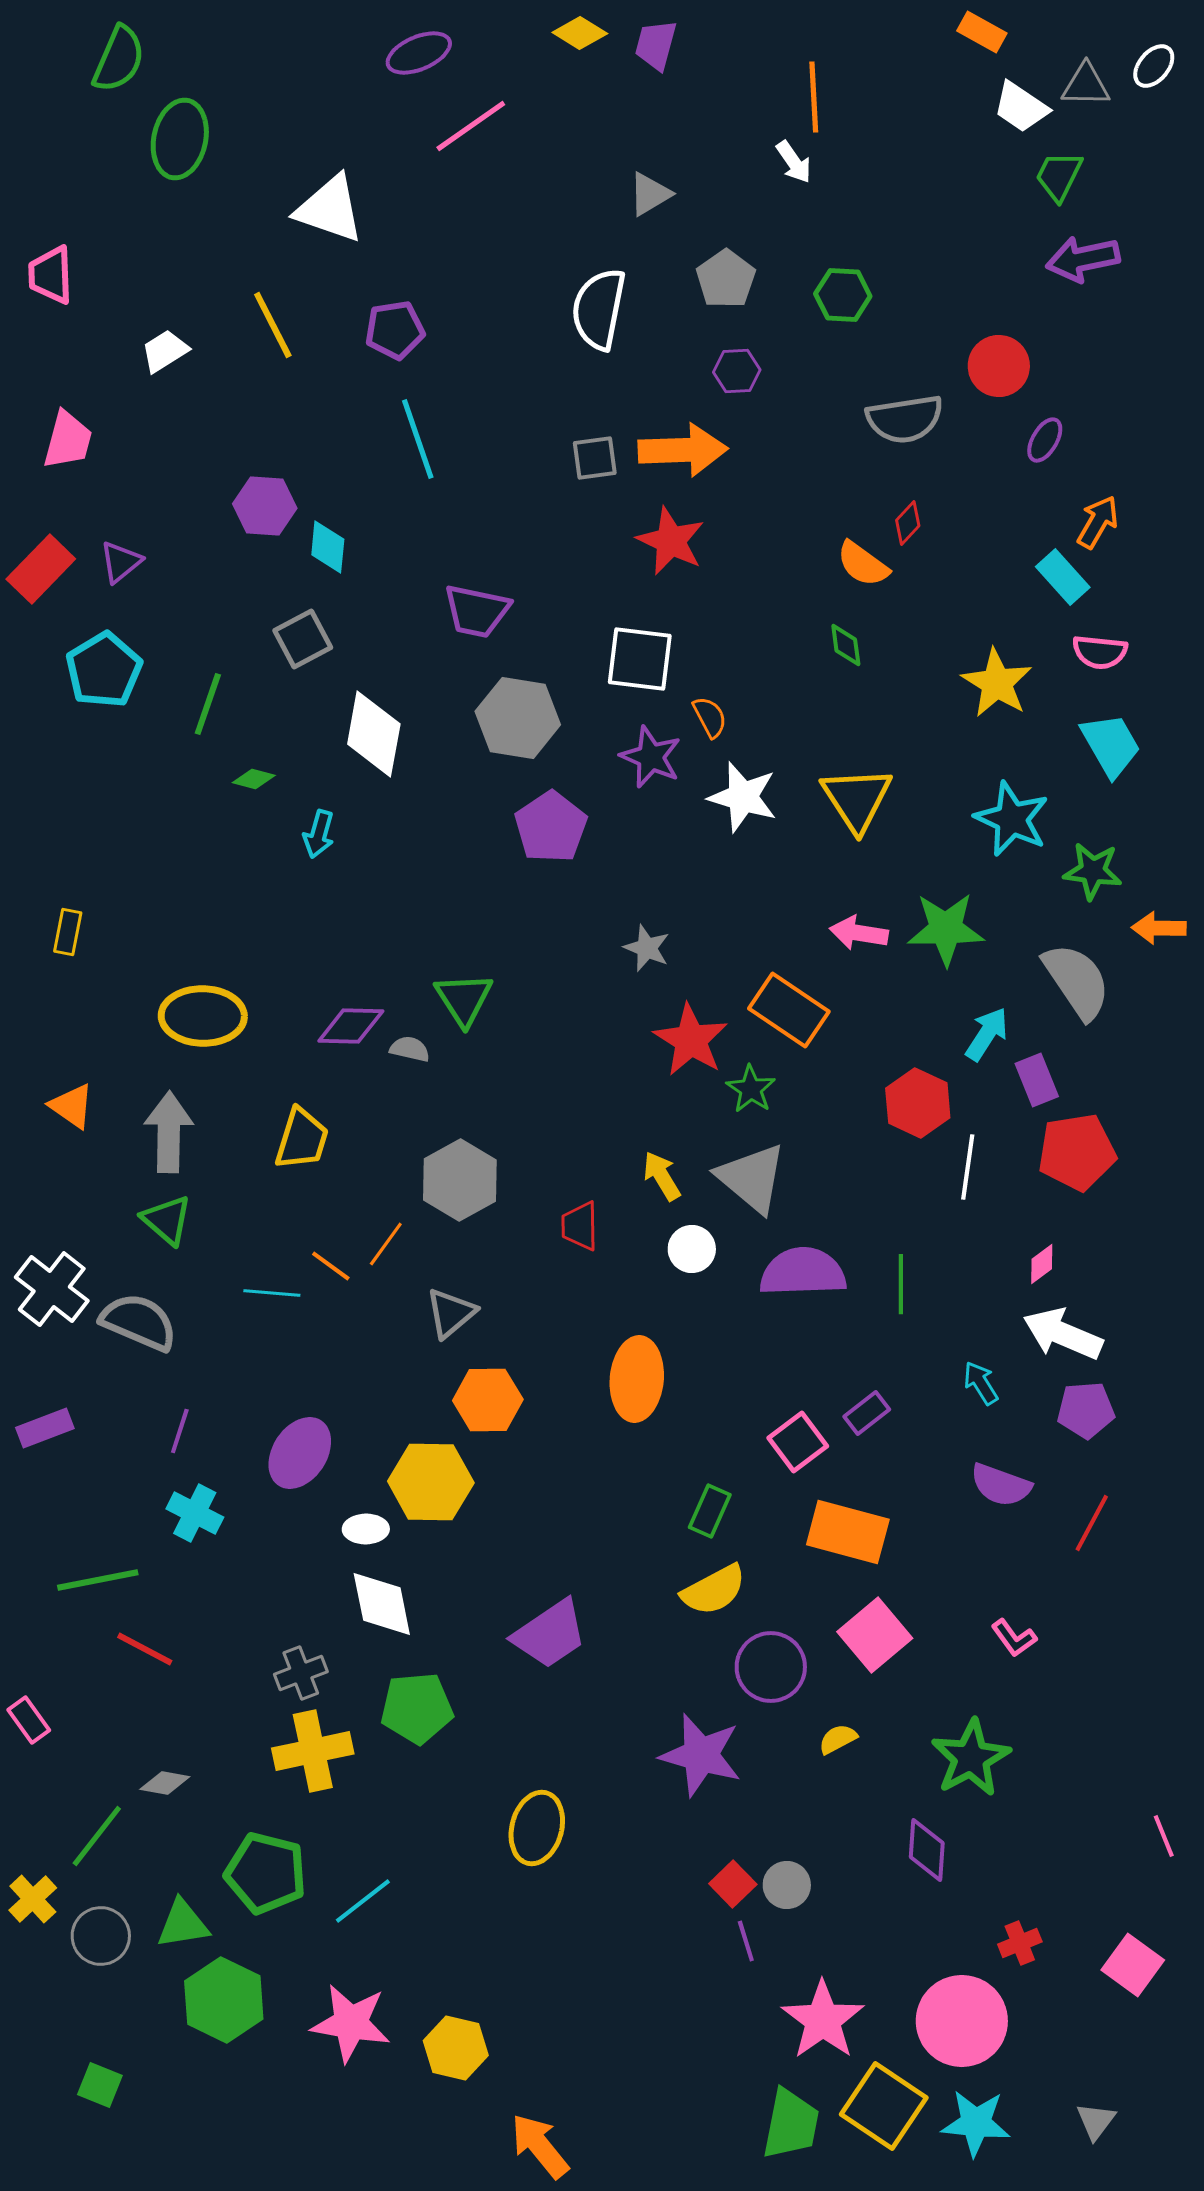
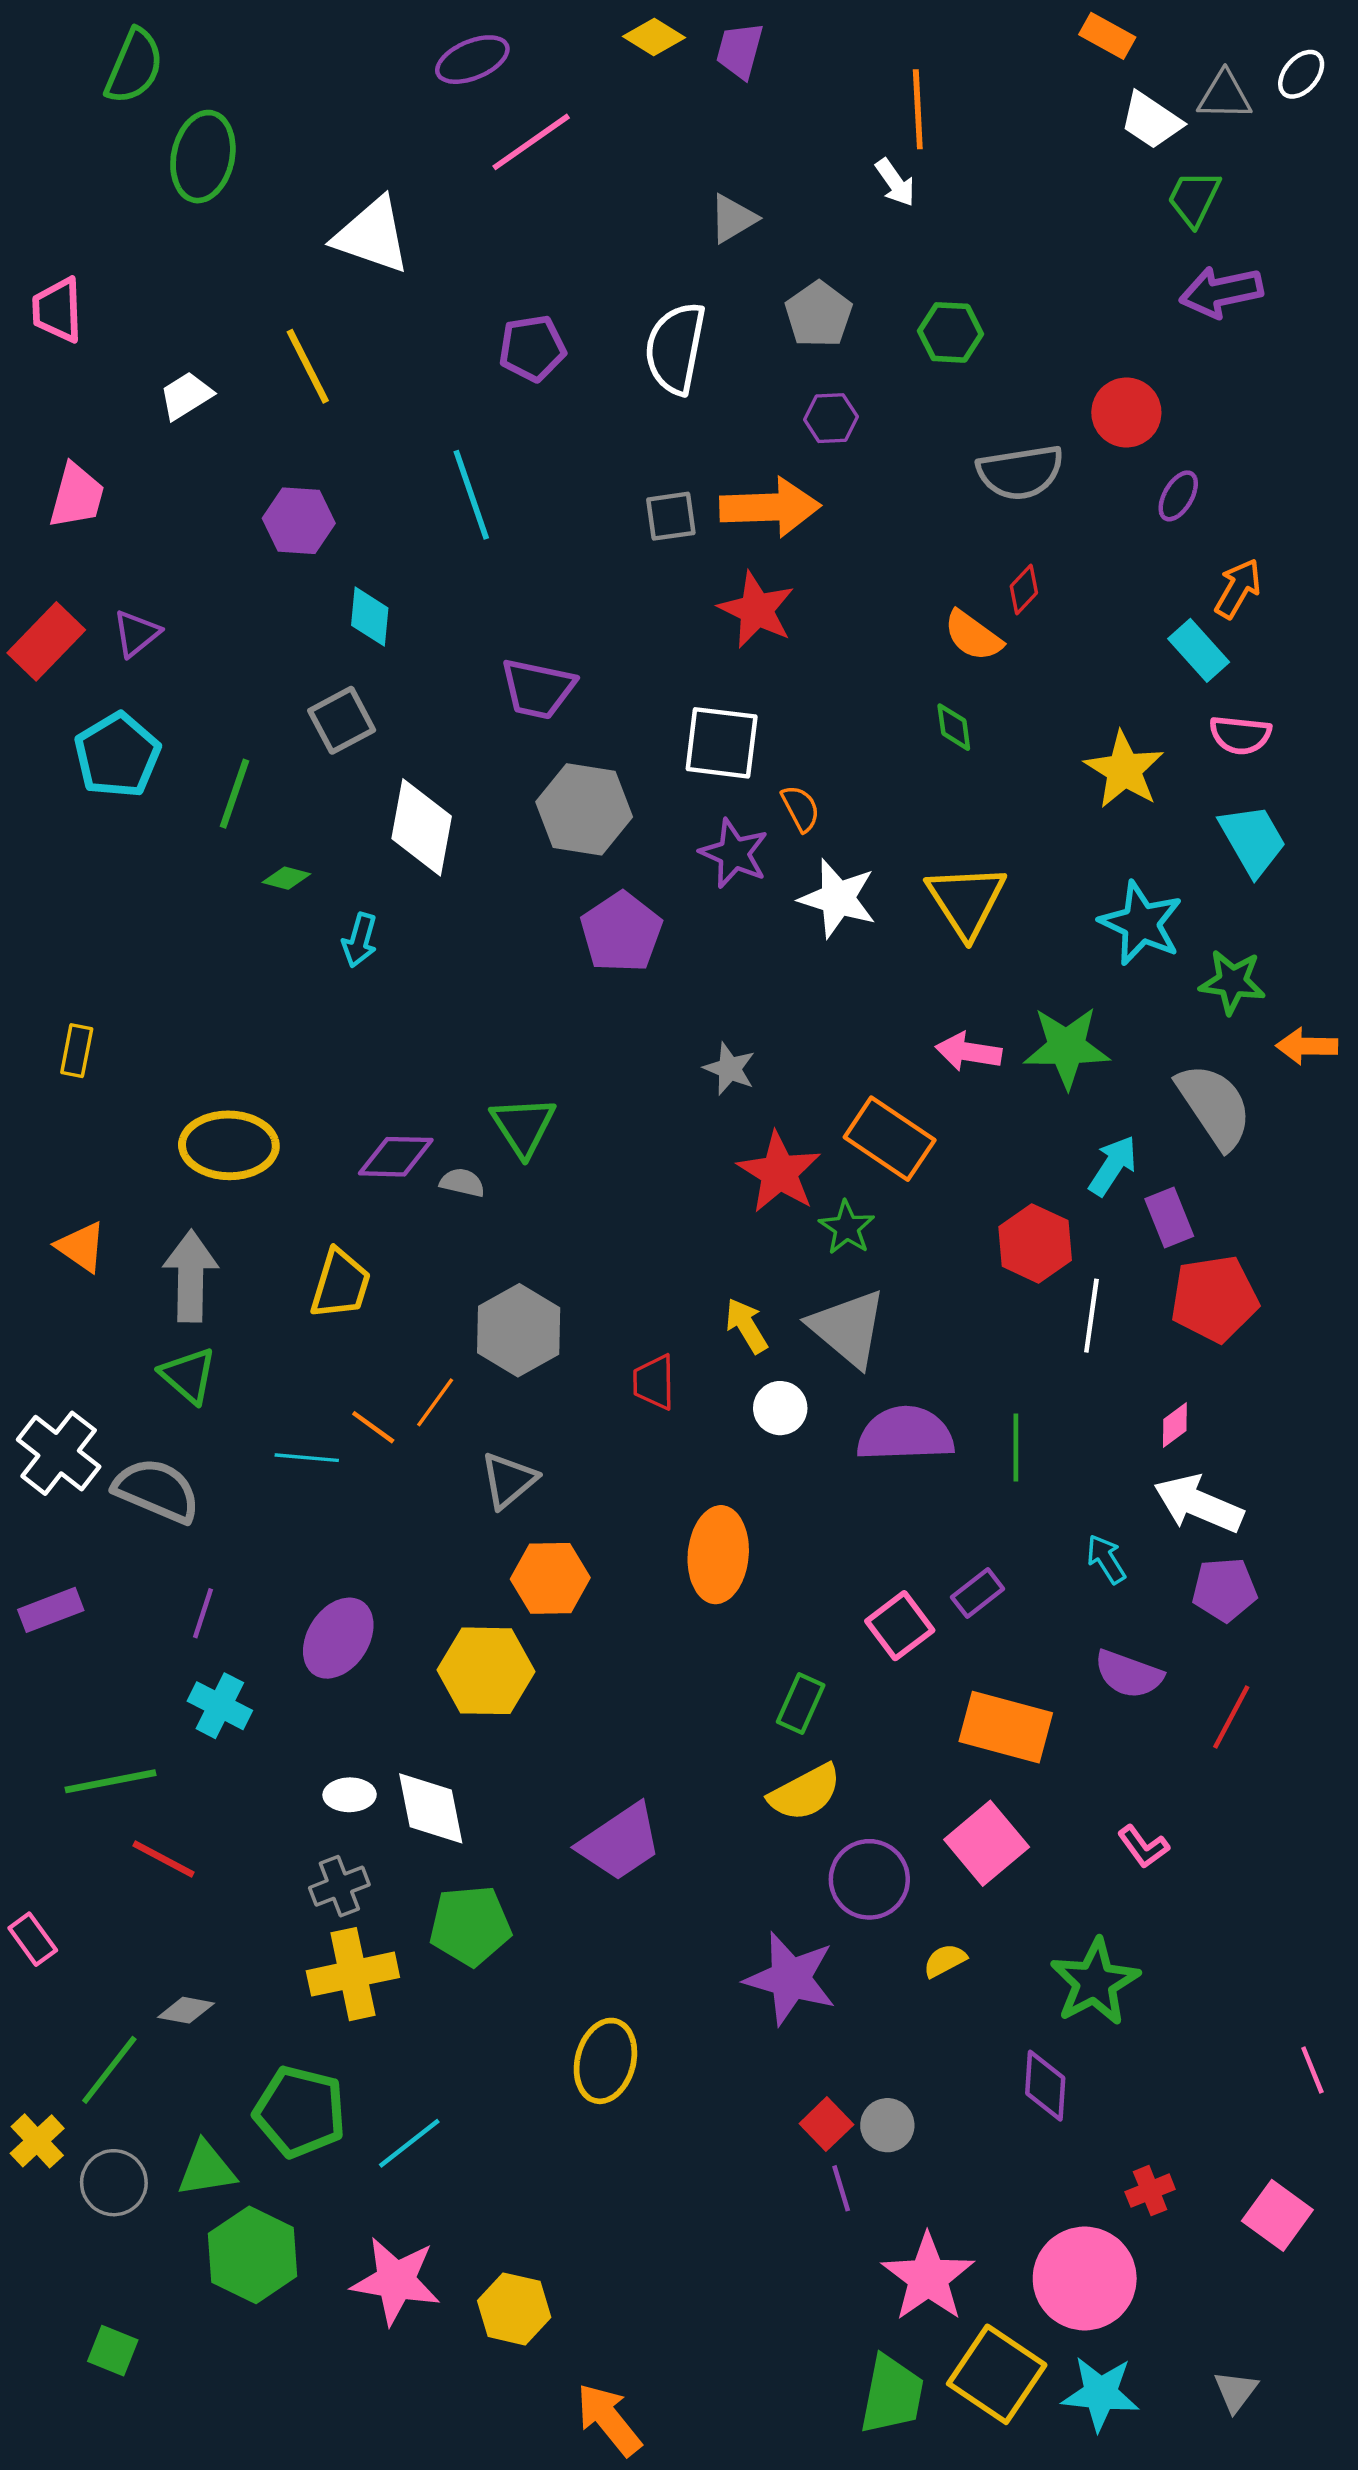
purple pentagon: (395, 330) -> (532, 348), moved
purple hexagon: (265, 506) -> (299, 521), moved
white ellipse: (366, 1529) -> (350, 1795), moved
orange rectangle: (848, 1532) -> (1006, 1727), moved

